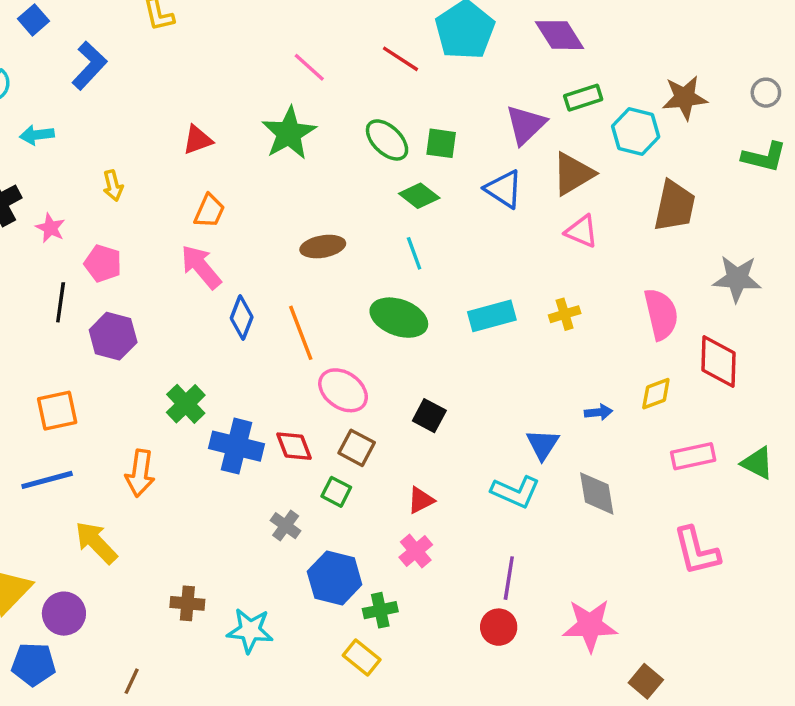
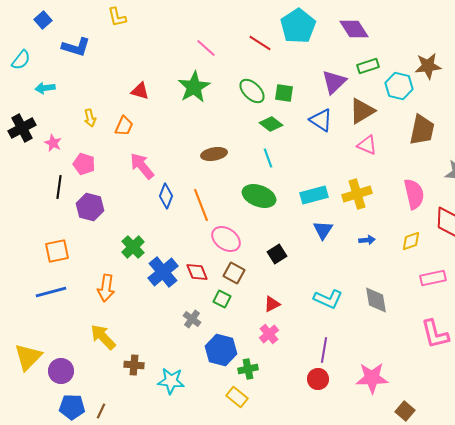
blue L-shape: (89, 66) -> (76, 47), turned 64
red triangle: (198, 140) -> (140, 91), turned 36
orange trapezoid: (209, 211) -> (124, 126), moved
yellow cross: (565, 314) -> (357, 194), size x1.6
blue arrow: (598, 412) -> (367, 240), moved
black square: (429, 416) -> (277, 254), turned 30
blue triangle: (543, 444) -> (323, 230), moved
blue cross: (236, 446) -> (163, 272), turned 36
yellow arrow: (96, 543) -> (103, 337), moved
blue pentagon: (34, 664) -> (72, 407), moved

